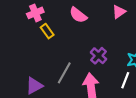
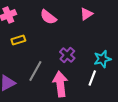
yellow rectangle: (47, 31) -> (18, 40), moved, turned -72

